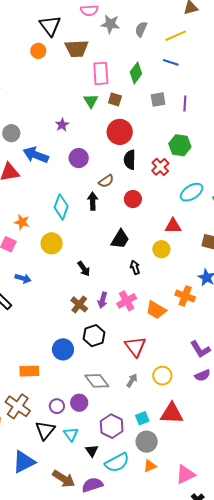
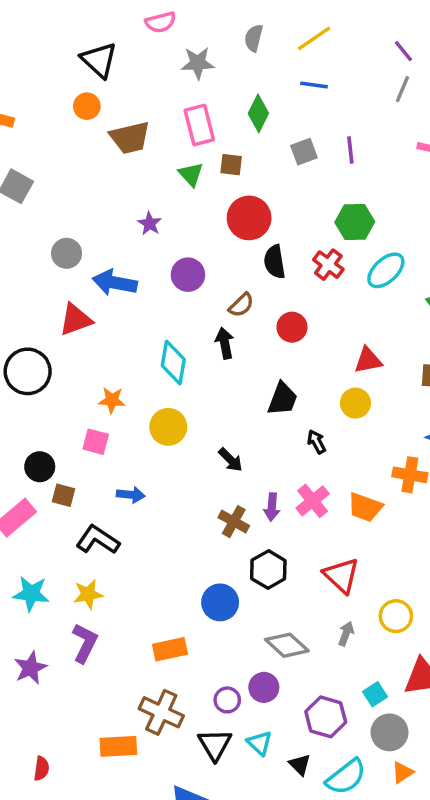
gray star: (110, 24) -> (198, 63), moved
brown trapezoid: (77, 49) -> (130, 138), moved
cyan ellipse: (192, 192) -> (386, 270), moved

